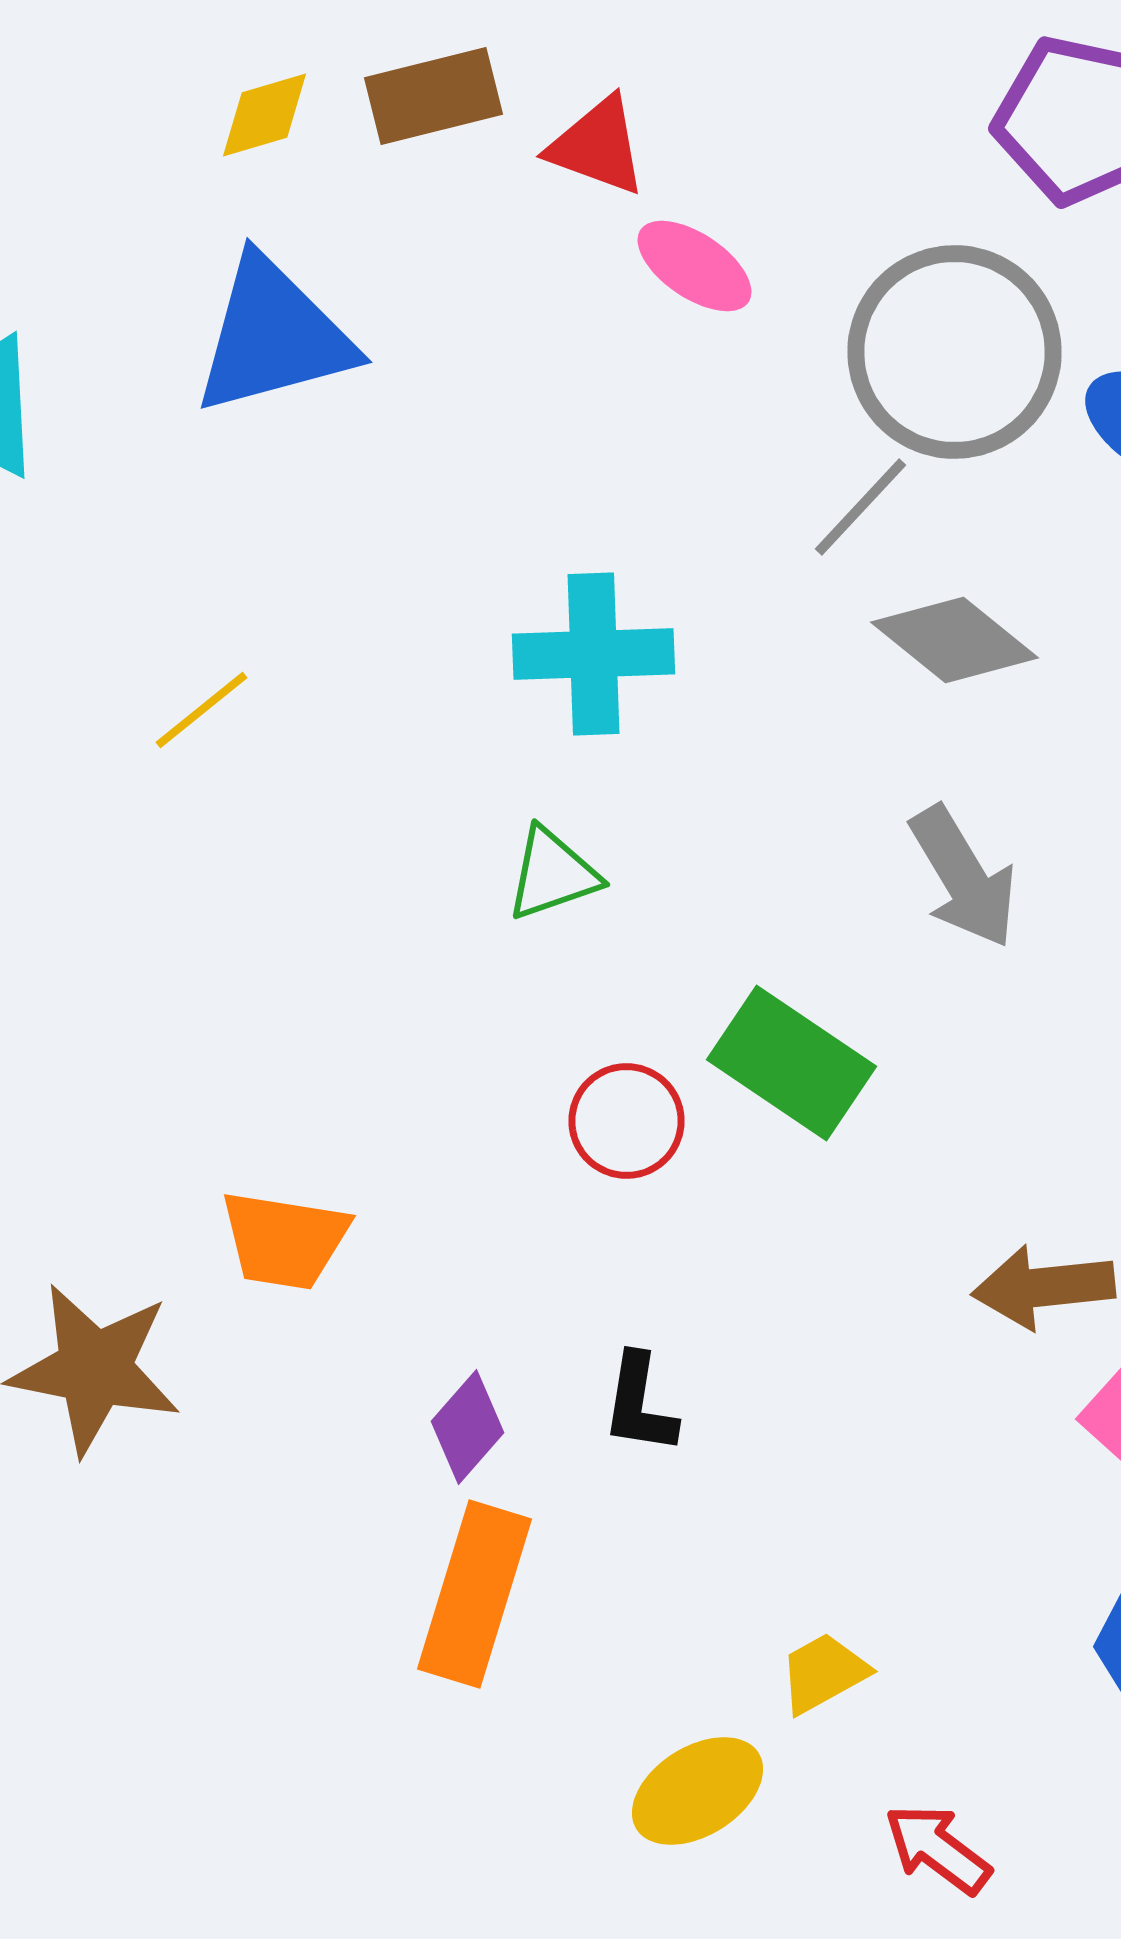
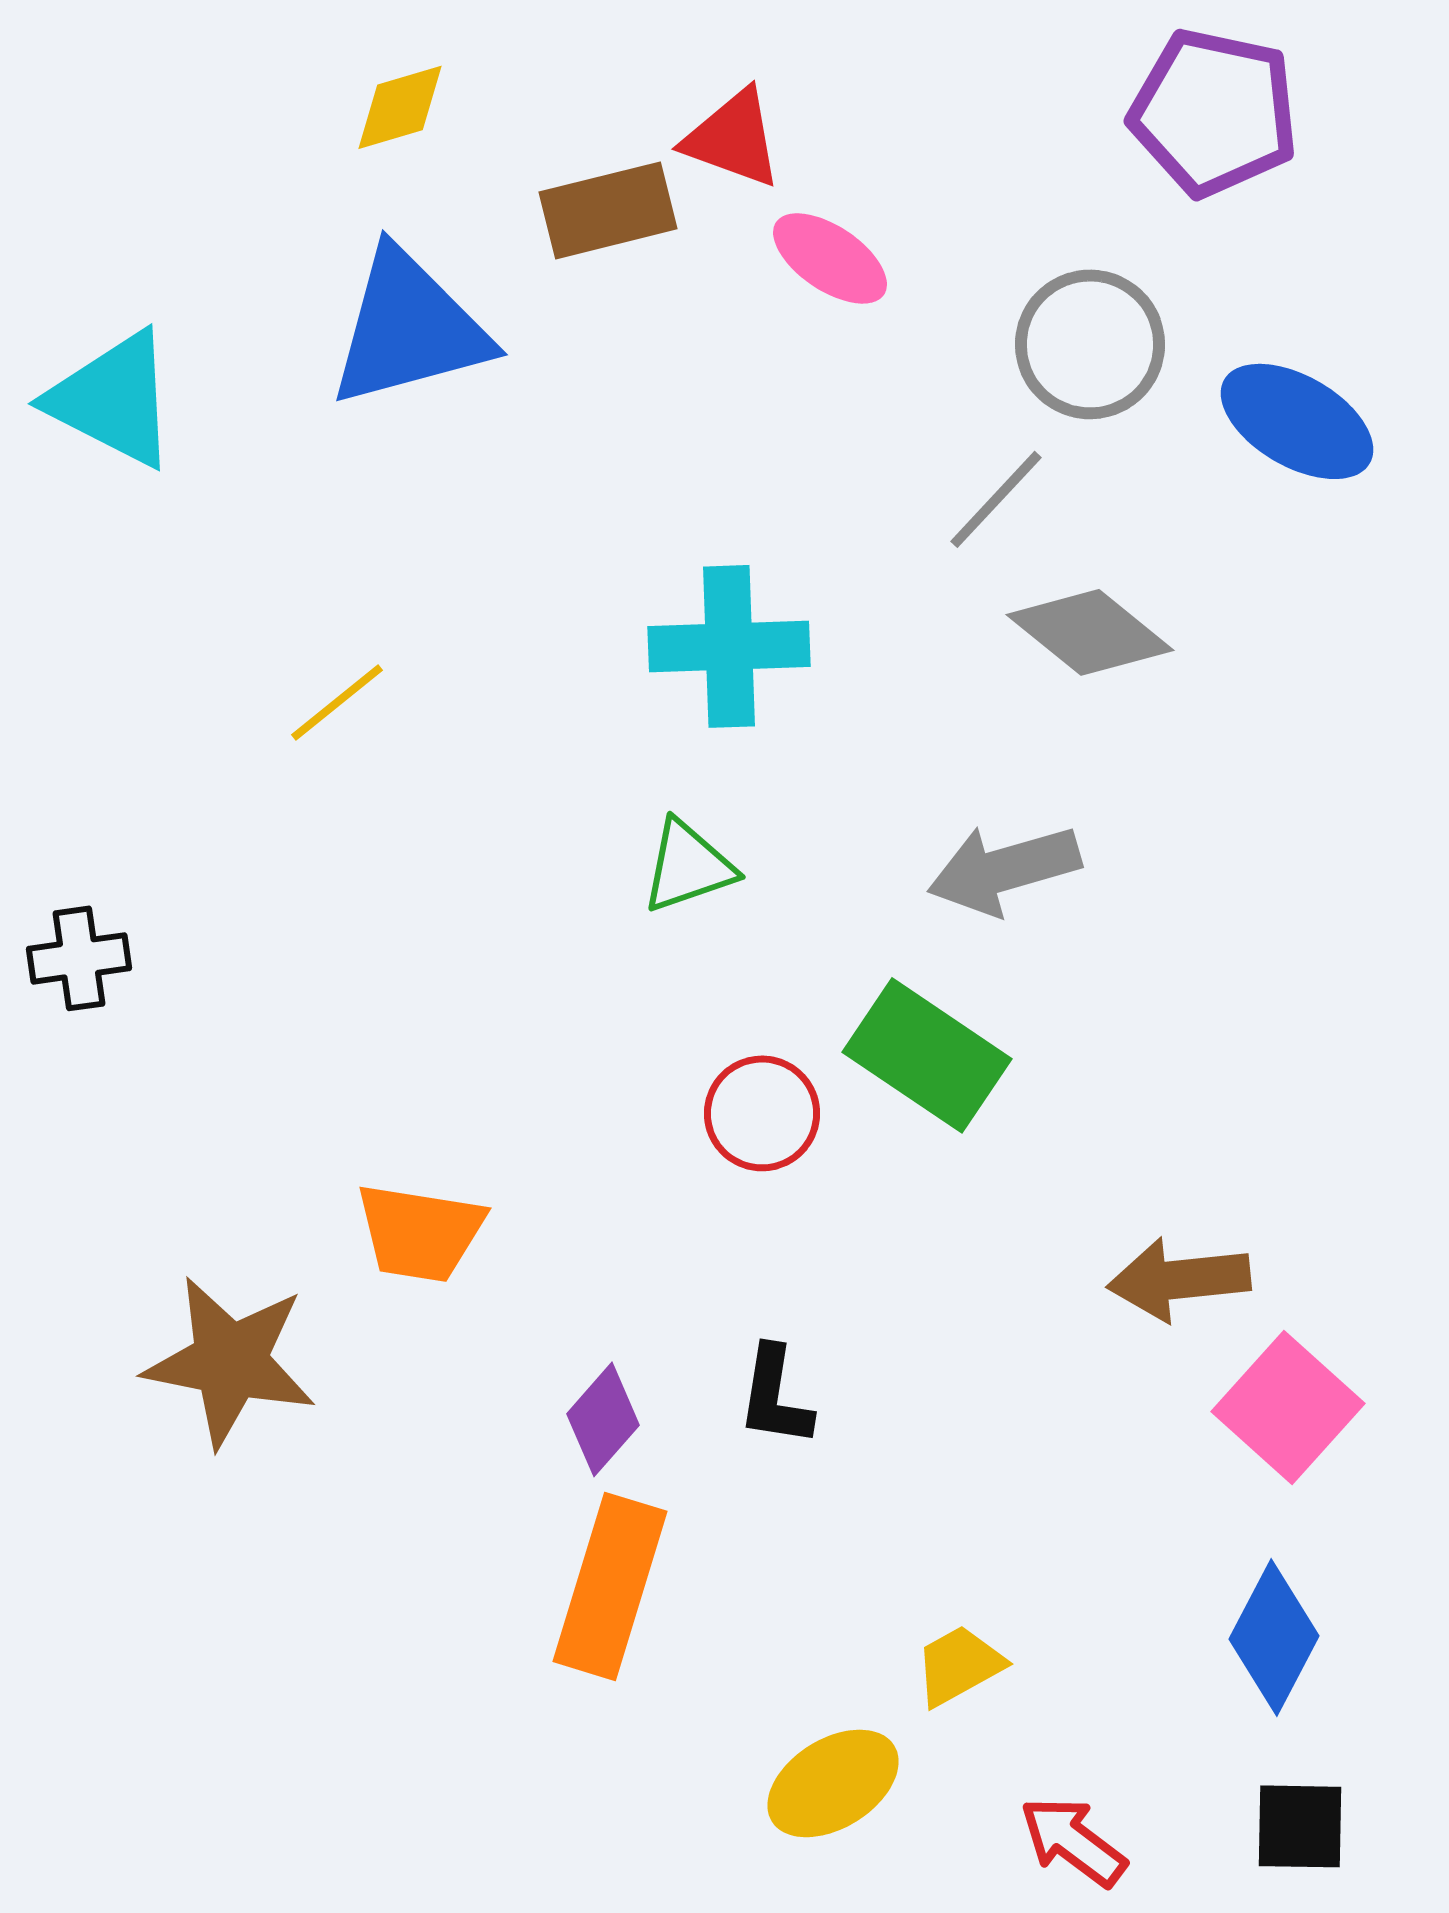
brown rectangle: (434, 96) -> (608, 210), moved
gray circle: (954, 352) -> (1090, 344), size x0.7
gray arrow: (964, 877) -> (1004, 869), moved, turned 105

